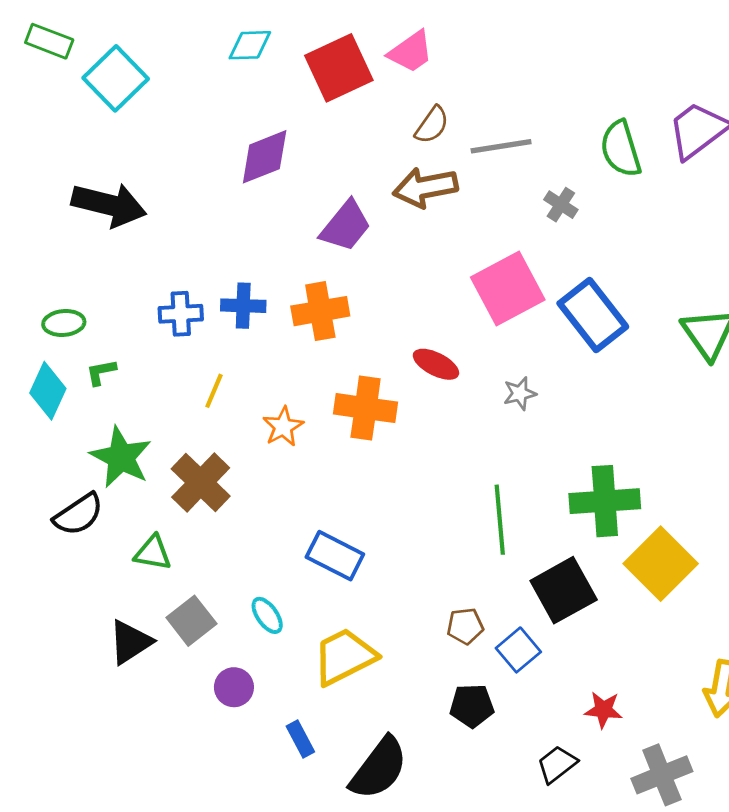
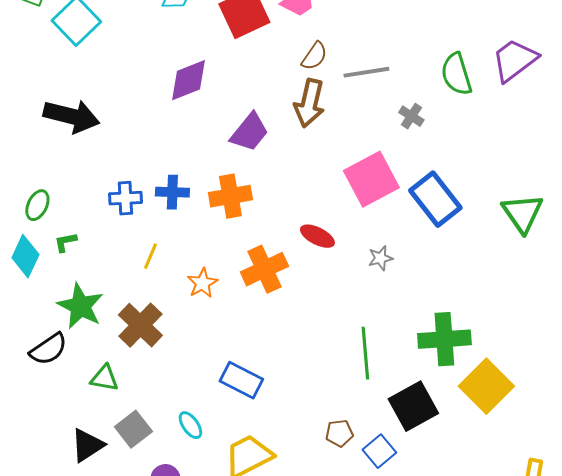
brown arrow: (425, 187) -> (309, 103), turned -66
green ellipse: (64, 323) -> (37, 205), turned -60
orange cross: (366, 408) -> (264, 269), turned -33

